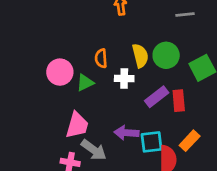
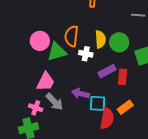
orange semicircle: (101, 58) -> (72, 36), size x1.5
green triangle: (85, 83) -> (57, 52), size x1.5

